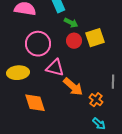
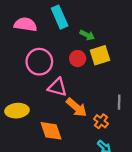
green arrow: (71, 23) -> (87, 35), moved
yellow ellipse: (18, 73) -> (17, 111), moved
orange diamond: (35, 103) -> (51, 131), moved

